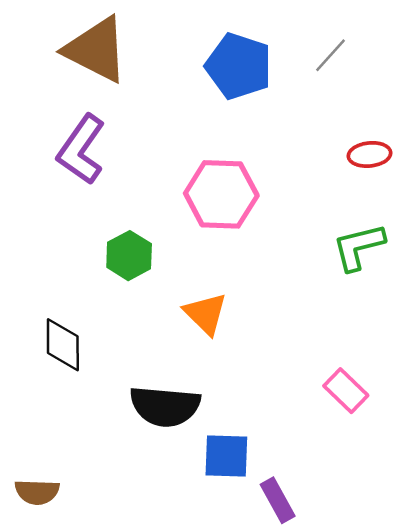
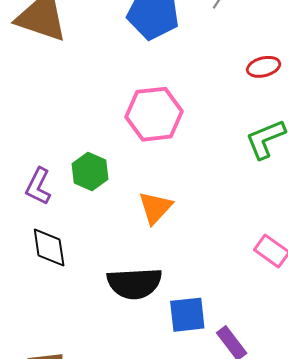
purple L-shape: (81, 150) -> (38, 186), moved, size x0.7
orange triangle: (206, 314) -> (155, 208), turned 36

